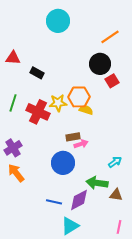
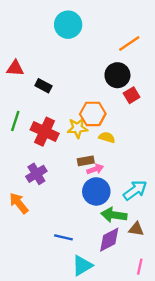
yellow star: (58, 103) -> (78, 128), moved
yellow semicircle: (86, 110) -> (107, 137), moved
purple cross: (13, 148) -> (36, 174), moved
cyan arrow: (115, 162) -> (135, 190), size x1.5
blue circle: (63, 163) -> (96, 191), moved
purple diamond: (79, 200) -> (109, 240), moved

